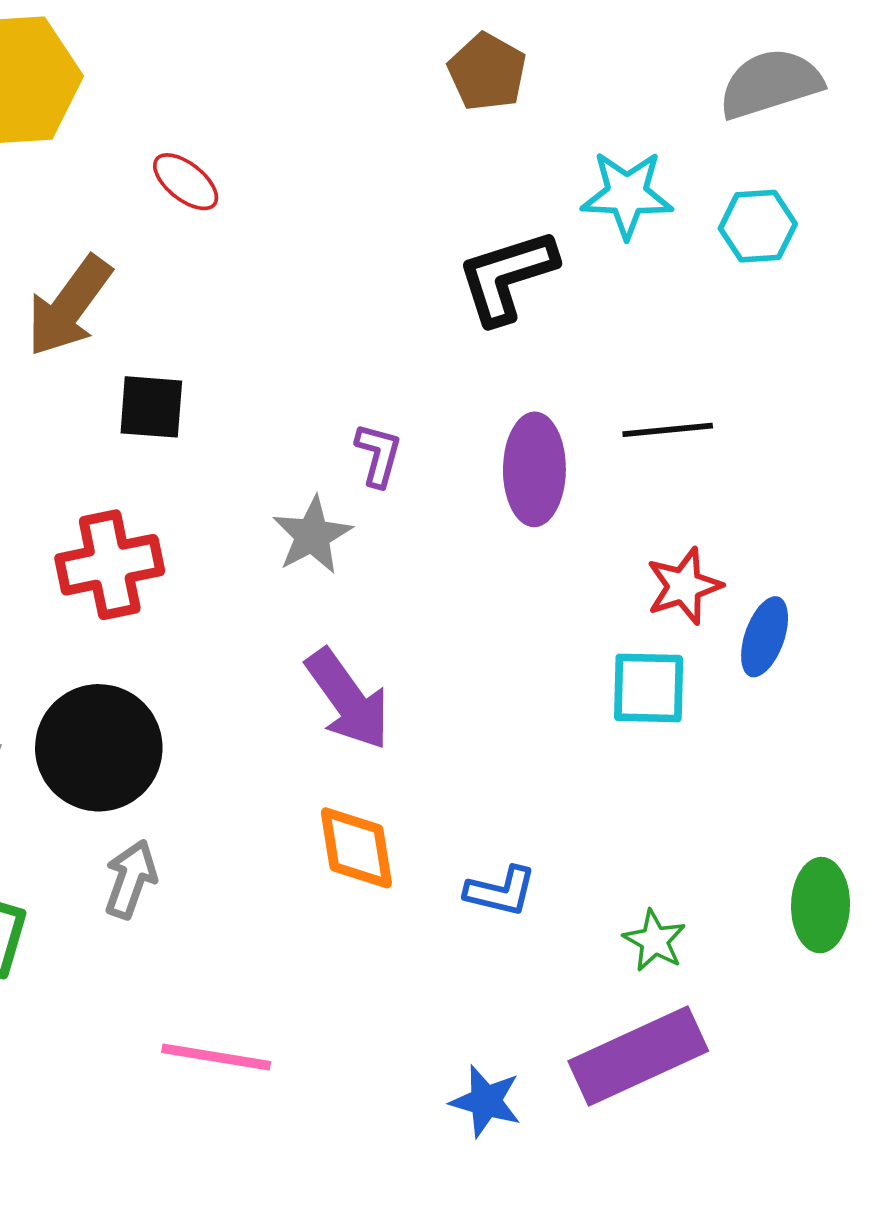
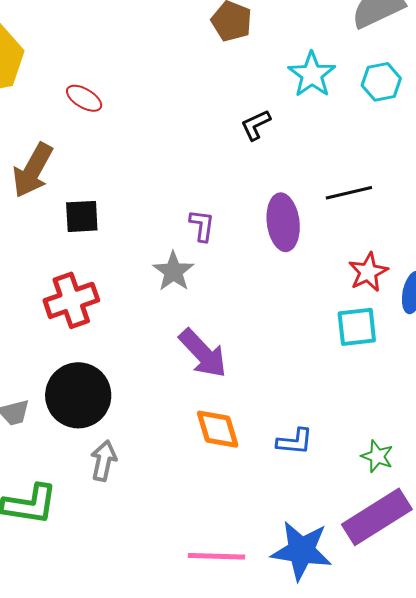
cyan star: (627, 194) -> (312, 75), turned -30
black L-shape: (507, 276) -> (256, 125), size x0.6
pink line: (216, 1057) -> (216, 556), moved
blue star: (486, 1101) -> (301, 551), size x1.6

